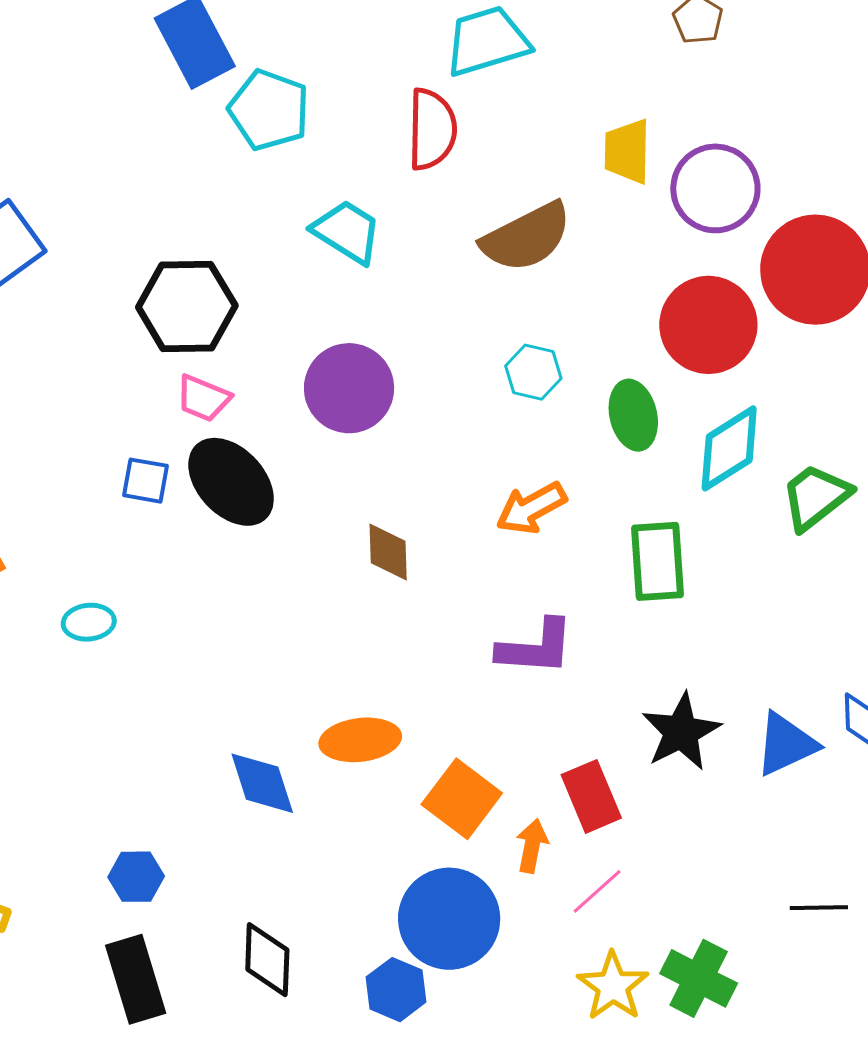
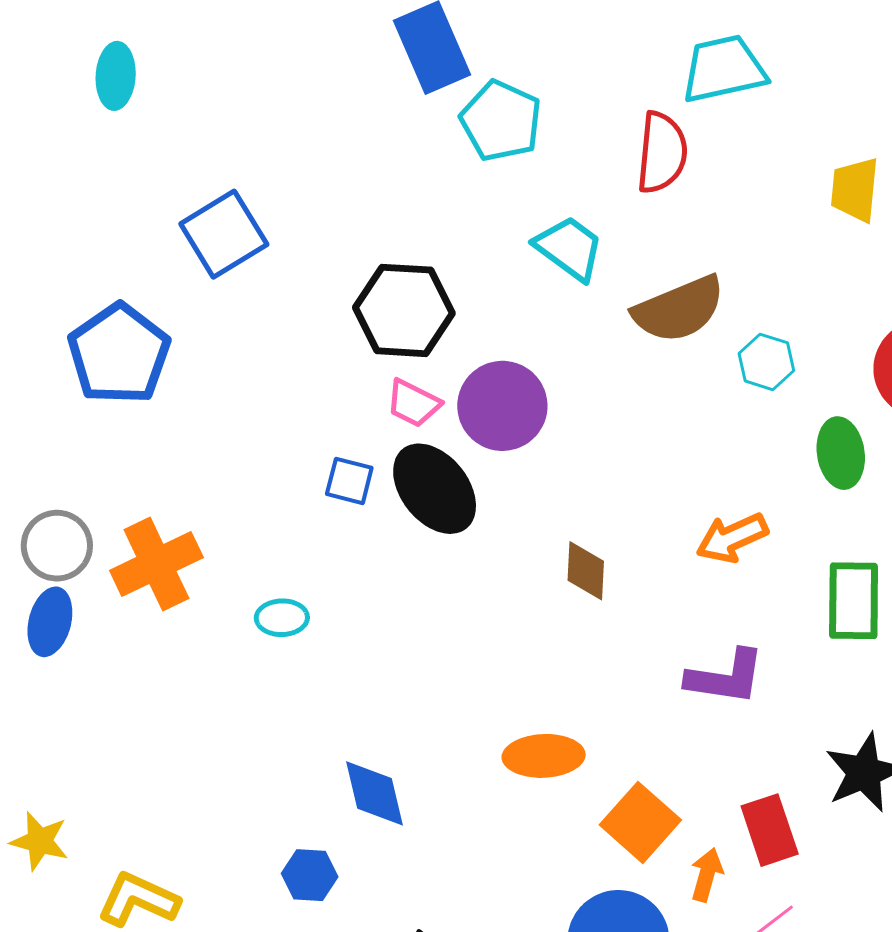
brown semicircle: (526, 237) -> (679, 309), moved
cyan hexagon: (533, 372) -> (766, 362), moved
purple circle: (349, 388) -> (502, 406), moved
blue diamond: (262, 783) -> (374, 793), moved

